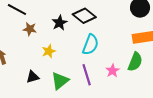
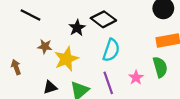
brown star: (30, 29) -> (45, 46), moved
yellow star: (49, 51) -> (66, 59), size x1.6
green semicircle: (135, 62) -> (160, 67), turned -36

